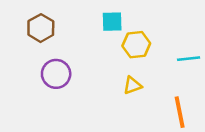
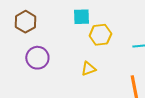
yellow triangle: (132, 85) -> (88, 69), moved

